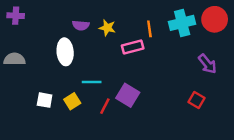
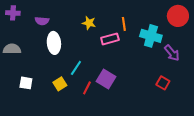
cyan cross: (182, 23) -> (151, 36), moved, turned 30
purple semicircle: (81, 25) -> (42, 21), moved
cyan line: (92, 82) -> (76, 68), turned -56
white square: (45, 100) -> (26, 83), moved

